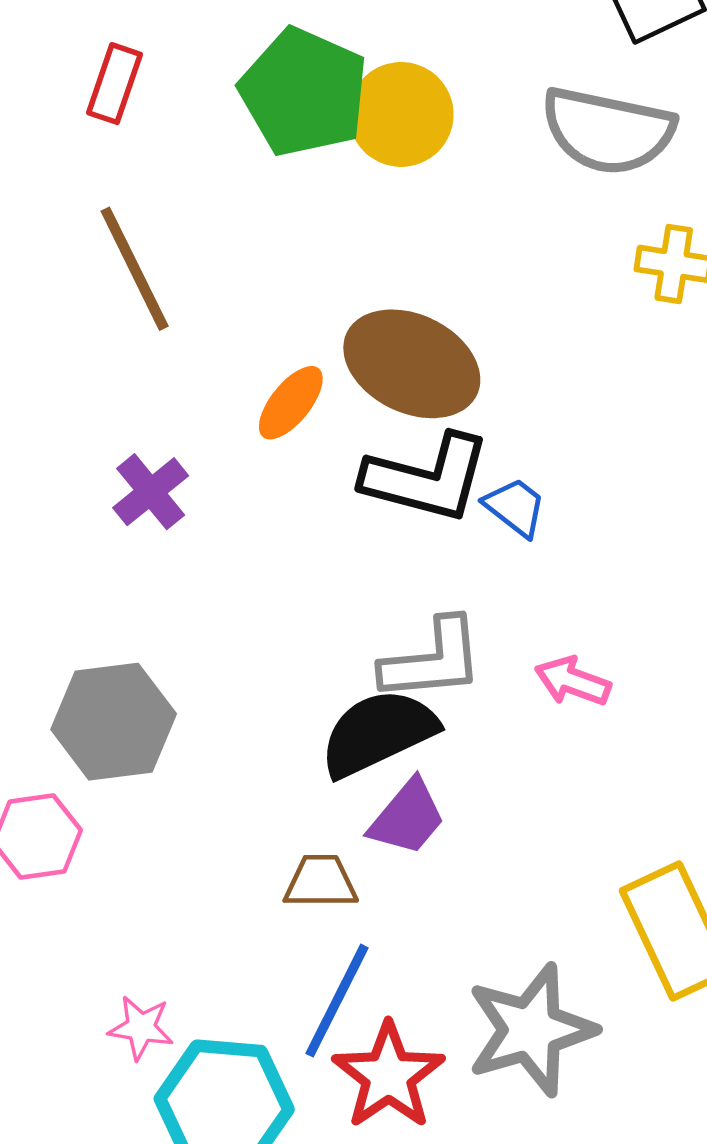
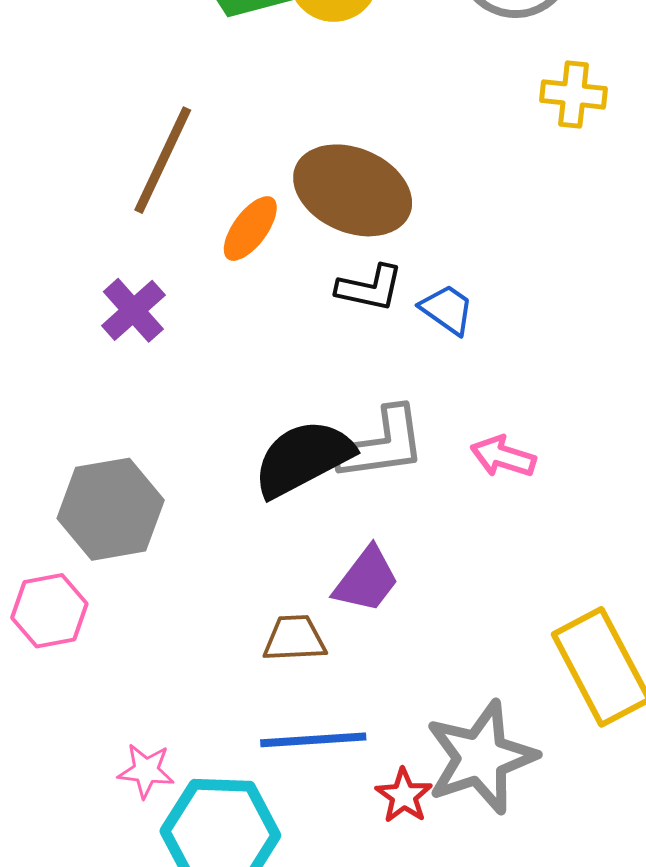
brown line: (135, 269) -> (163, 160), moved, turned 54
black L-shape: (427, 478) -> (370, 288), size x0.6
black semicircle: (378, 733) -> (303, 458), moved
blue line: (337, 1001) -> (313, 740), turned 62
red star: (388, 1076) -> (404, 796), moved, size x0.6

